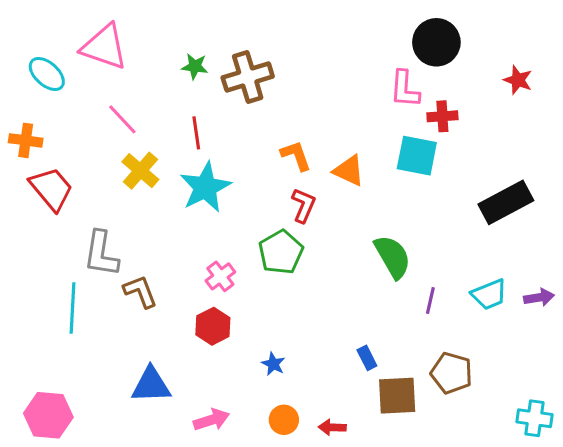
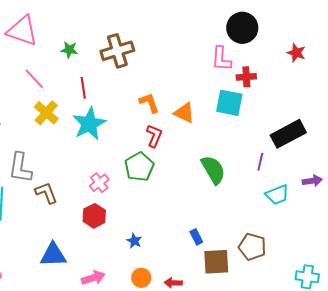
green star: (195, 66) -> (69, 50), moved
purple arrow: (539, 297) -> (312, 181), moved
purple line: (430, 300) -> (260, 162), moved

